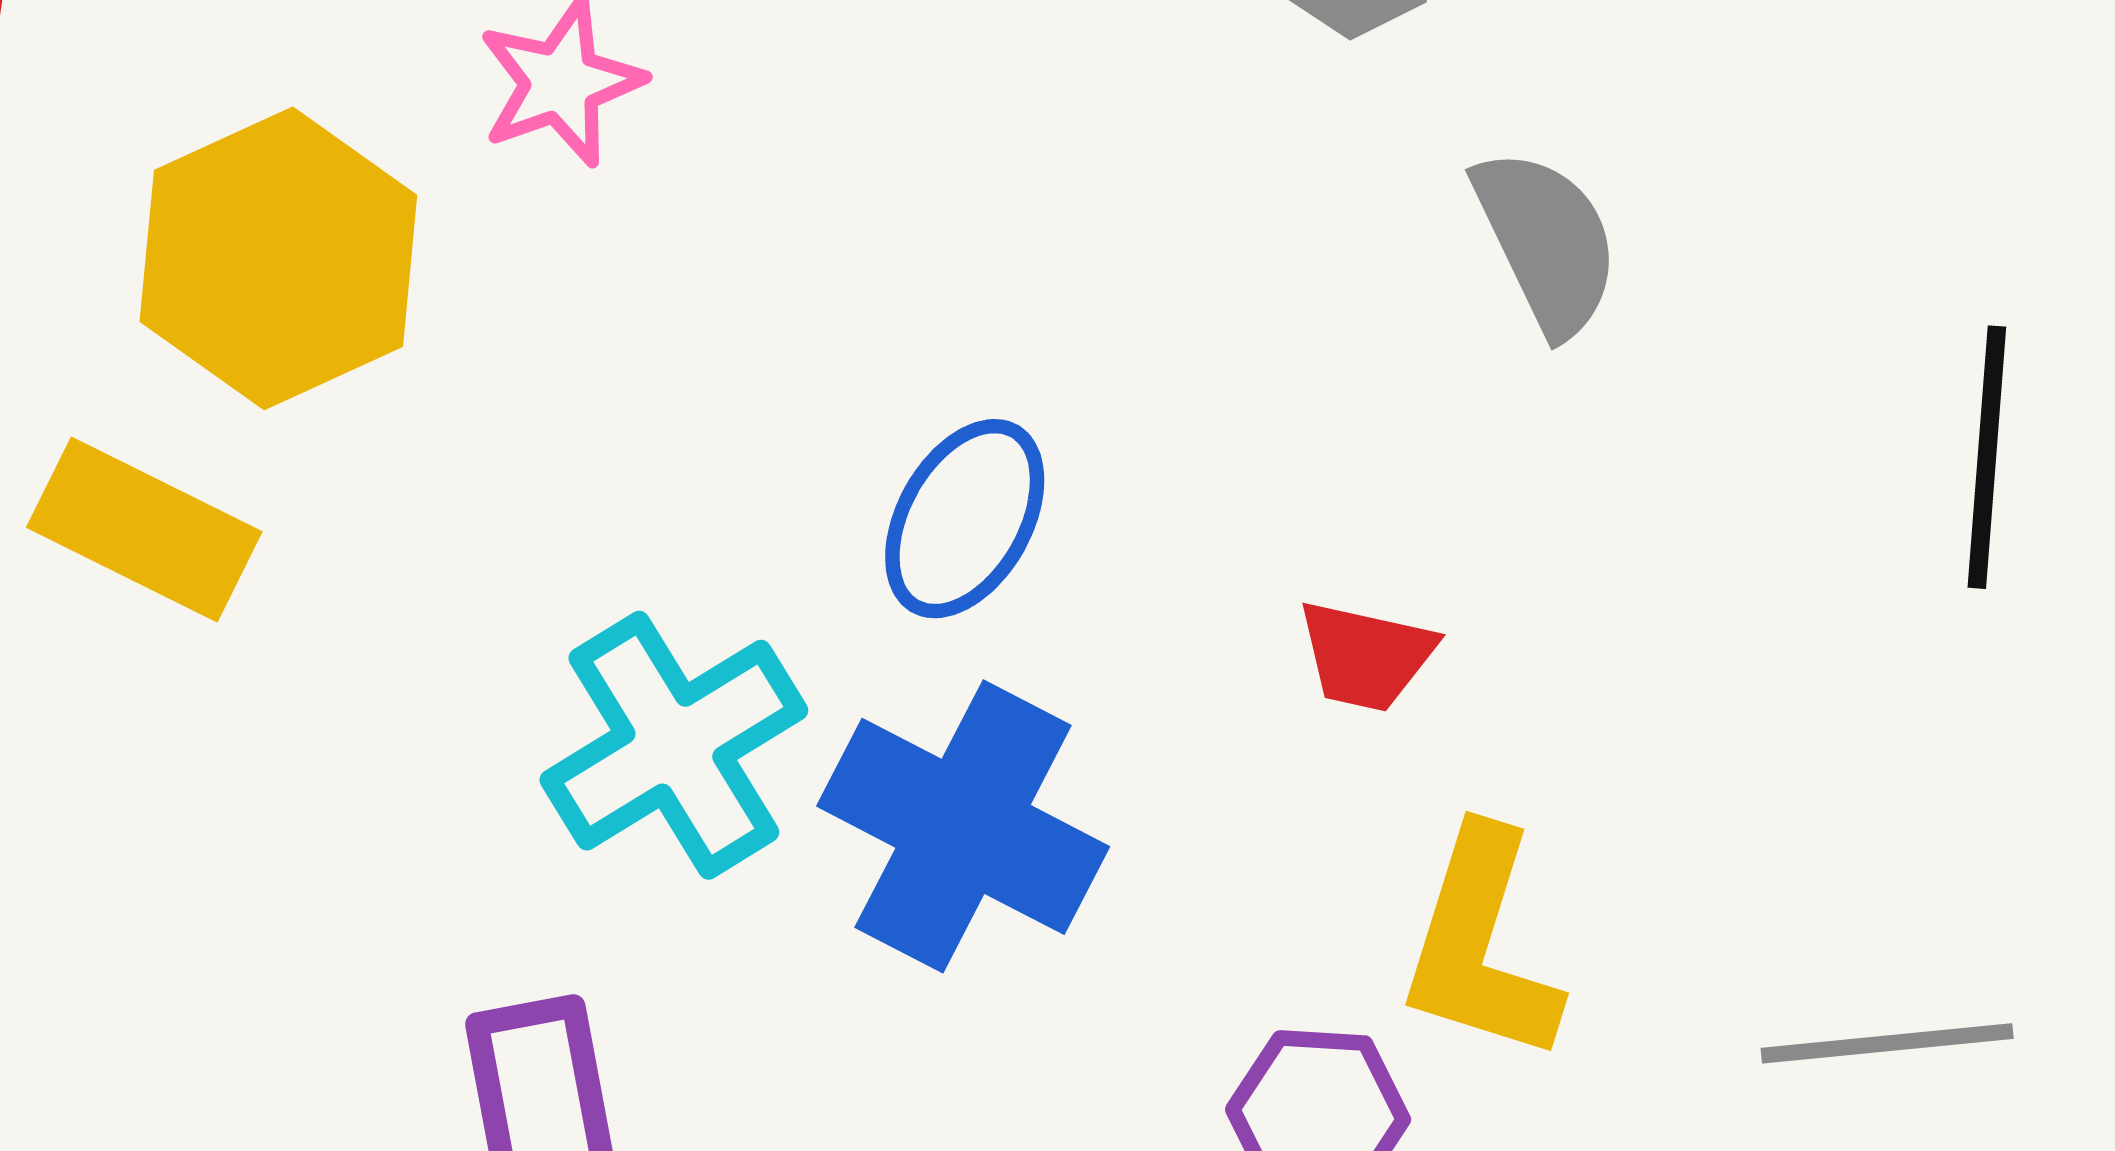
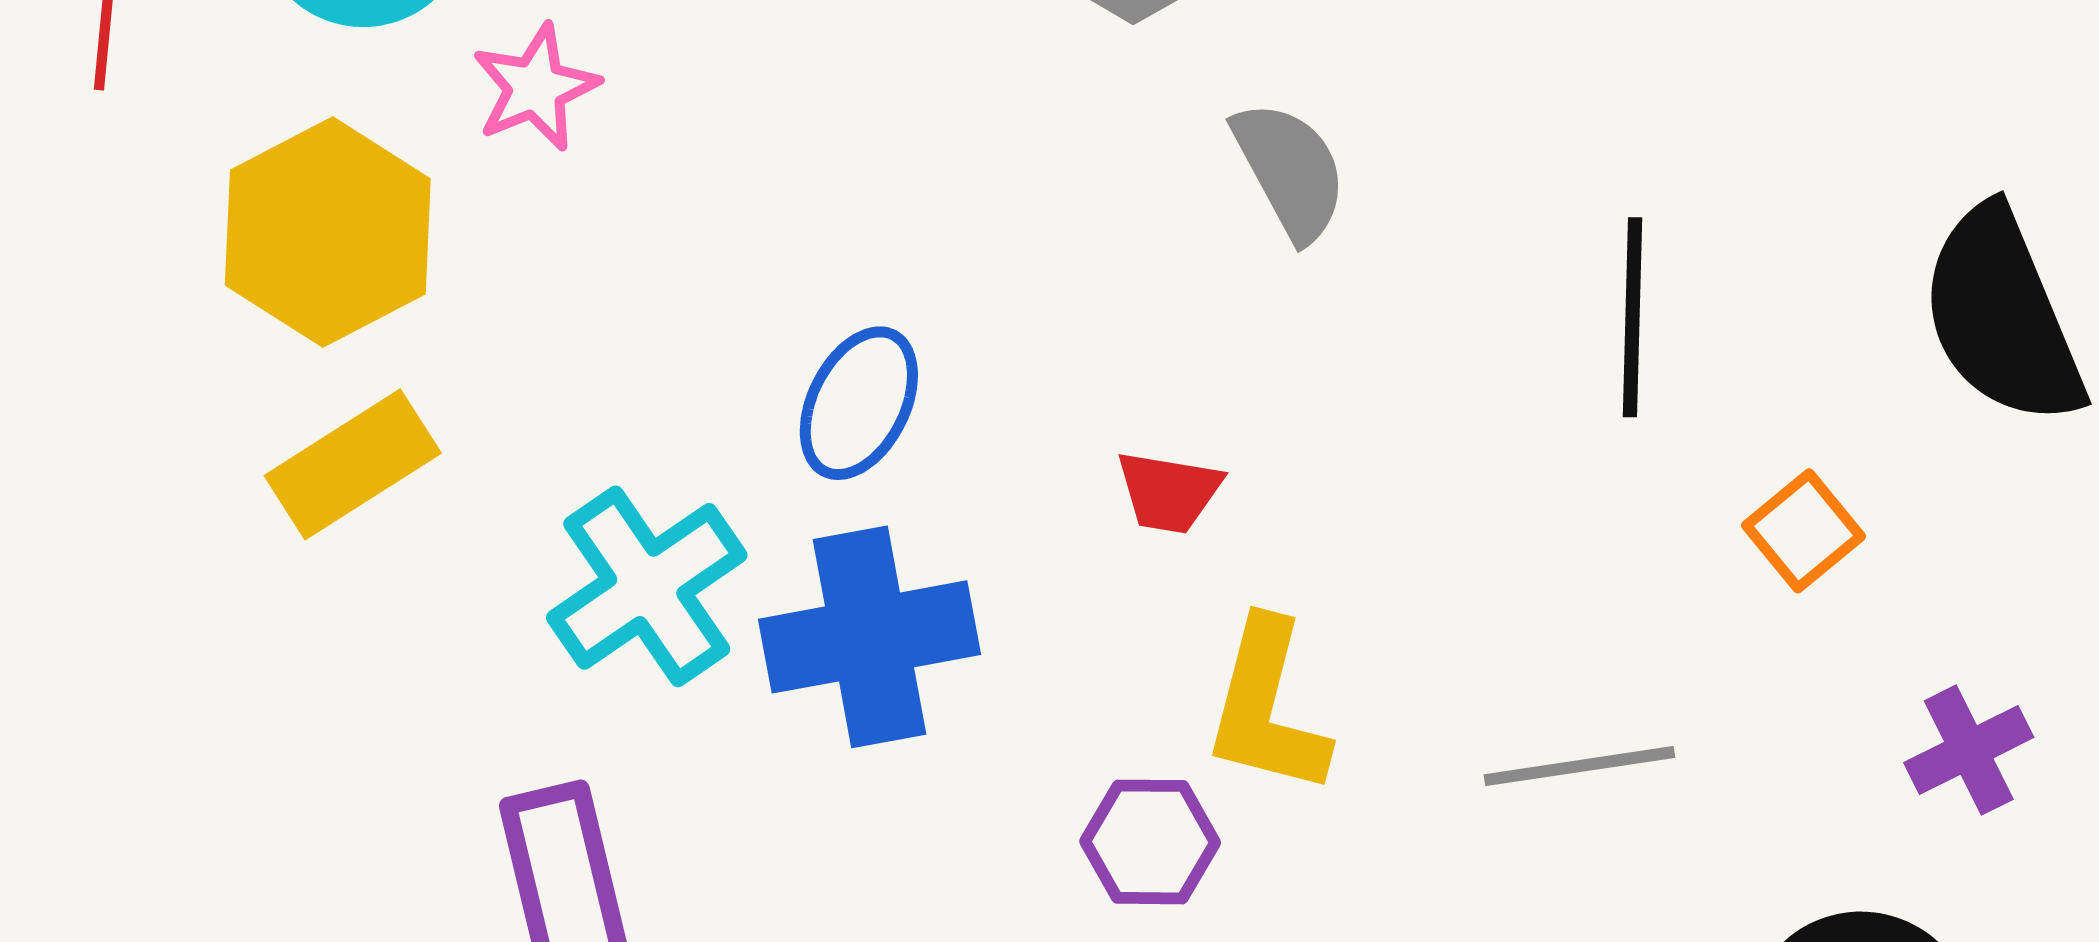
yellow rectangle: (144, 529) -> (353, 464), moved, turned -56
blue cross: (963, 826) -> (869, 637), turned -35

